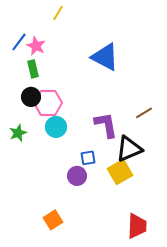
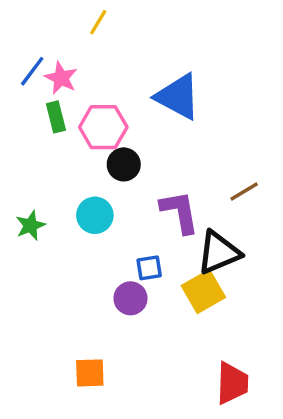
black circle: (31, 97) -> (124, 164), moved
pink hexagon: (48, 103) -> (103, 127), moved
orange square: (53, 220) -> (90, 373), turned 30

